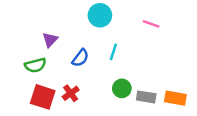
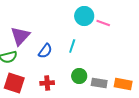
cyan circle: (100, 15) -> (84, 16), moved
purple triangle: (50, 40) -> (20, 36), size x1.5
red cross: (71, 93) -> (47, 83), moved, turned 32

